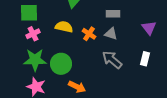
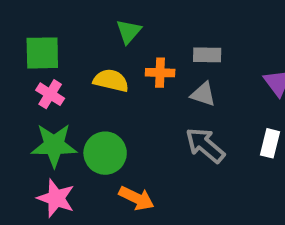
pink cross: (33, 34) -> (50, 94), turned -32
orange cross: (89, 34) -> (160, 73), moved, turned -32

